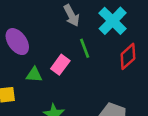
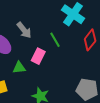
gray arrow: (72, 15) -> (24, 30), moved

